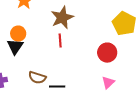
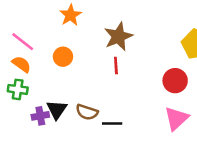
black triangle: (15, 47) -> (57, 110), moved
pink triangle: (108, 83) -> (176, 118), size x1.5

